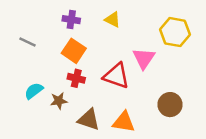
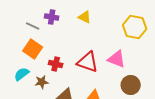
gray line: (28, 42) -> (33, 26), moved
orange square: (74, 51) -> (33, 49), moved
pink triangle: (144, 58) -> (117, 59), moved, turned -42

